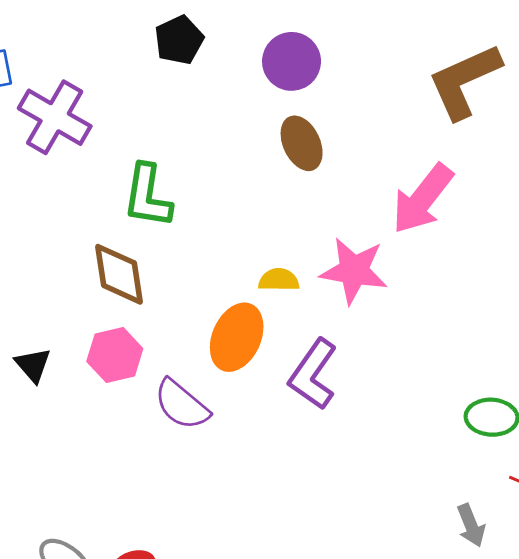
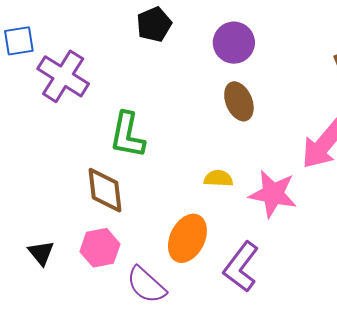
yellow semicircle: (279, 280) -> (218, 178), moved

